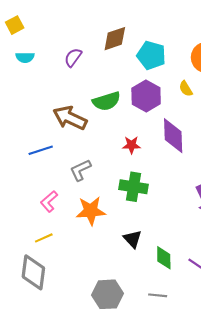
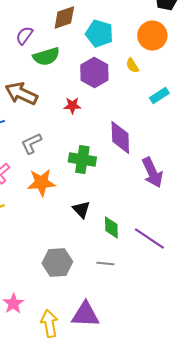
green semicircle: (106, 101) -> (46, 56), moved
purple diamond: (173, 136) -> (120, 138), moved
red star: (131, 145) -> (72, 106), moved

